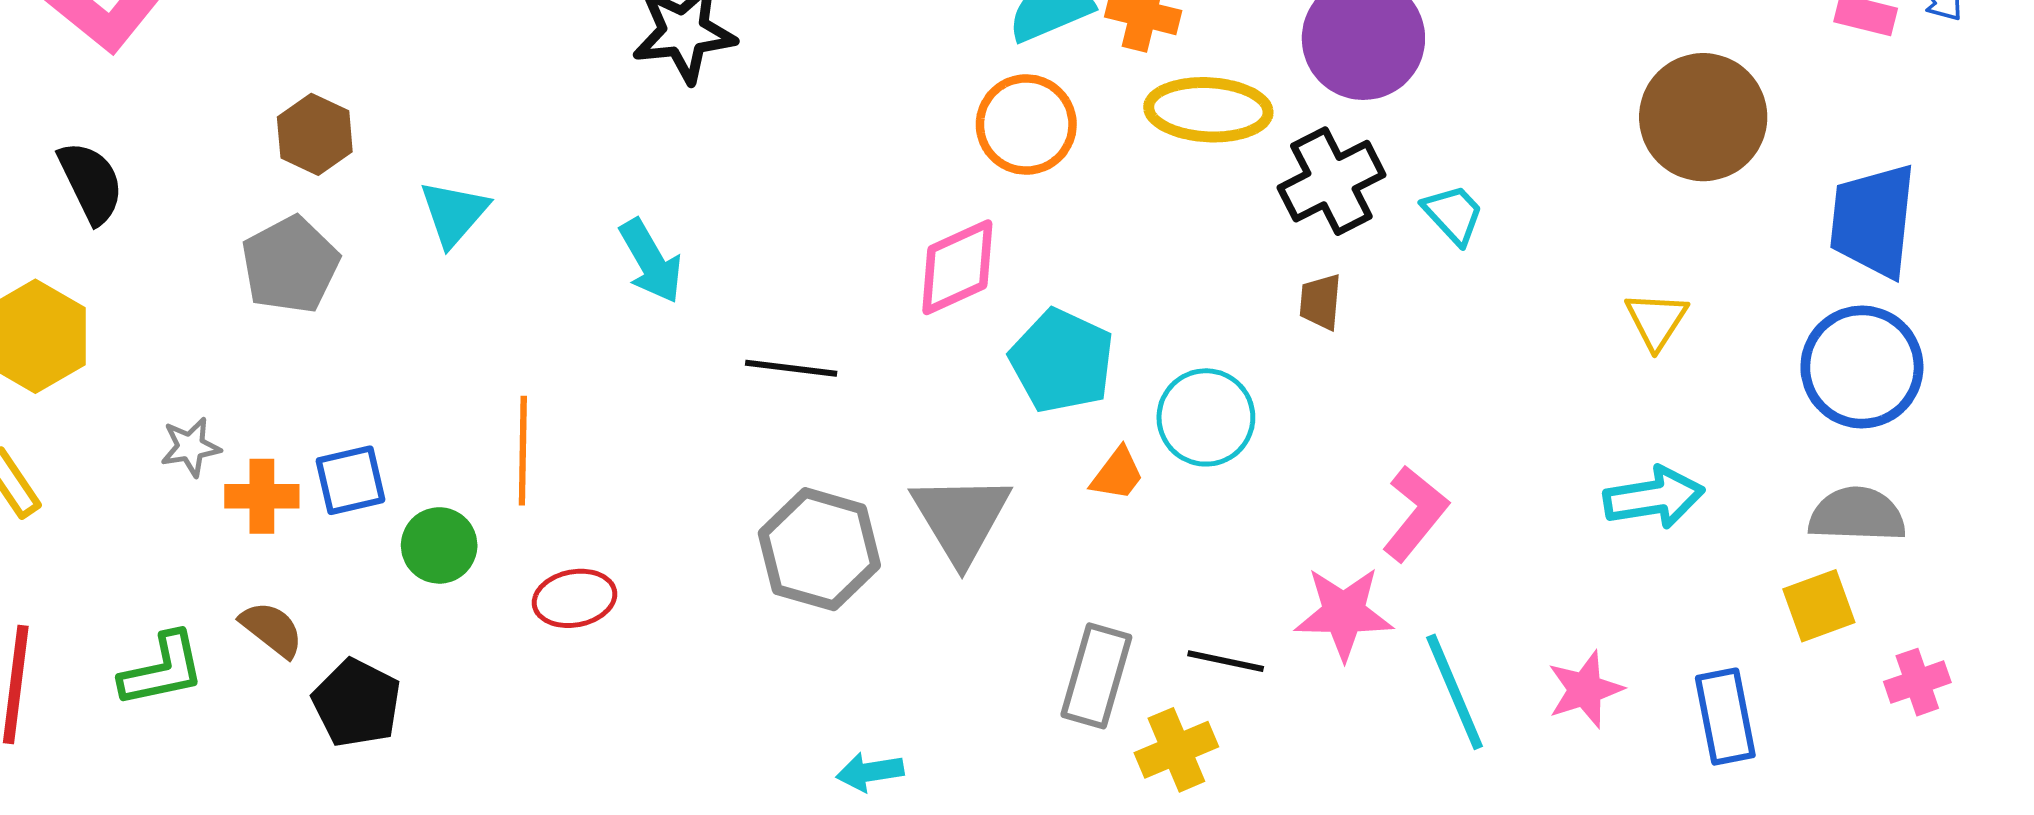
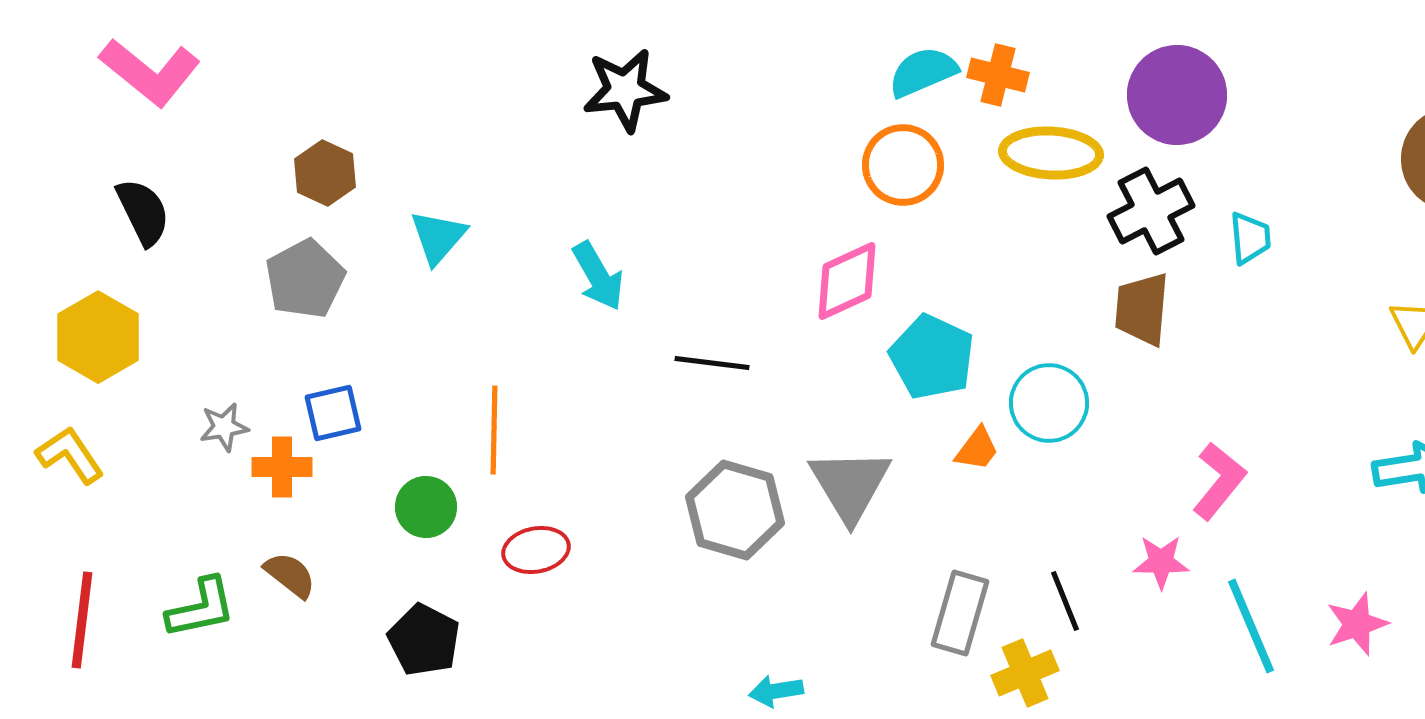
cyan trapezoid: (1453, 214) -> (1250, 238), turned 38
brown trapezoid: (1320, 302) -> (1142, 309), size x1.6
blue square: (351, 480) -> (333, 413), moved
pink star: (1344, 613) -> (1161, 562), size x0.7
black line: (1226, 661) -> (1065, 601), turned 56
black pentagon: (357, 703) -> (424, 640), moved

